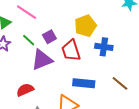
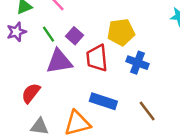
purple square: (49, 37) -> (74, 36), turned -32
red semicircle: (25, 90) -> (31, 93), turned -42

